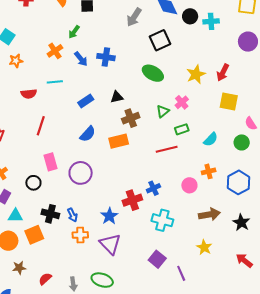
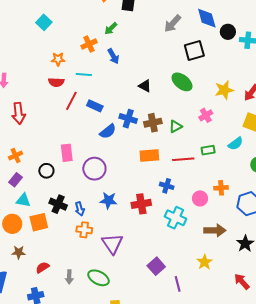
blue cross: (106, 57) -> (128, 119), moved
orange star: (16, 61) -> (58, 59), moved
black triangle: (117, 97) -> (145, 86), moved, turned 32
blue rectangle: (86, 101) -> (95, 106), moved, turned 49
green triangle: (163, 111) -> (176, 126), moved
red line: (41, 126) -> (71, 101), moved
green rectangle: (182, 129) -> (208, 150), moved
cyan semicircle: (211, 139) -> (236, 144), moved
orange rectangle: (119, 141) -> (149, 156), moved
blue cross: (153, 188) -> (167, 186), moved, turned 32
blue star: (109, 216) -> (108, 200), moved, turned 30
cyan cross: (162, 220) -> (175, 218), moved

